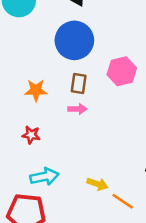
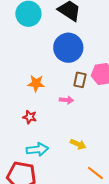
brown rectangle: (79, 83) -> (80, 80), moved
yellow arrow: (97, 184) -> (78, 144), moved

